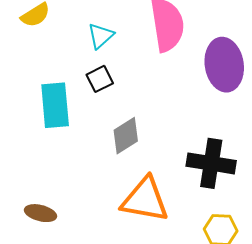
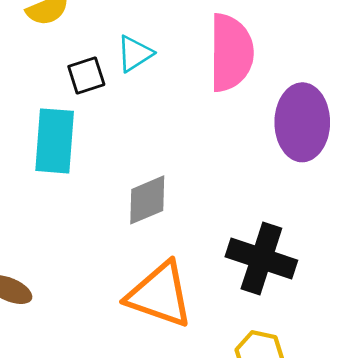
black square: (100, 79) -> (86, 75), moved

